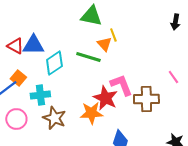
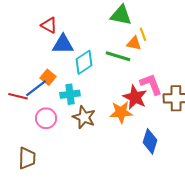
orange triangle: (104, 44) -> (134, 43), turned -35
red triangle: (15, 46) -> (49, 25), moved

